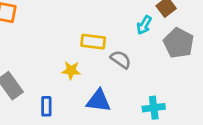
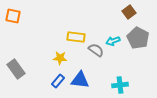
cyan arrow: (144, 25) -> (113, 41), moved, turned 40
blue rectangle: (46, 106) -> (58, 81), moved, turned 40

